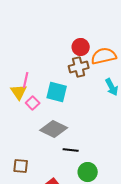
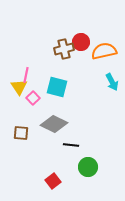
brown cross: (79, 67) -> (64, 49), moved
brown square: (21, 166) -> (21, 133), moved

